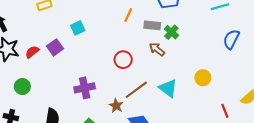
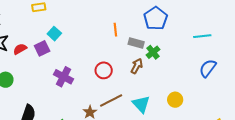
orange line: (128, 15) -> (115, 30), turned -40
cyan square: (78, 28) -> (54, 34), moved, turned -32
brown arrow: (157, 49) -> (137, 66), turned 70
purple cross: (85, 88) -> (64, 77), moved, turned 30

